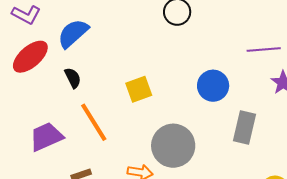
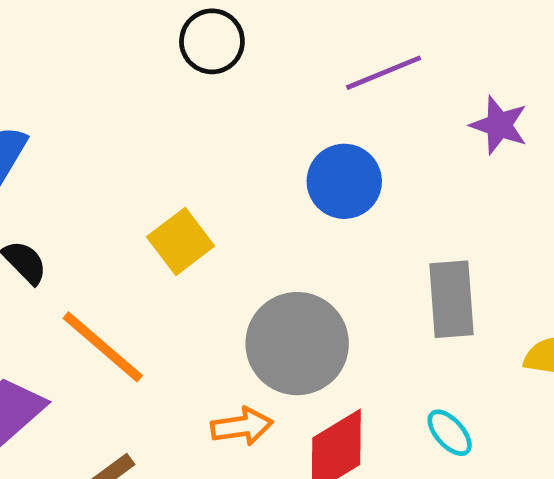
purple line: (264, 49) -> (384, 73), moved
gray rectangle: (244, 128) -> (452, 299), moved

